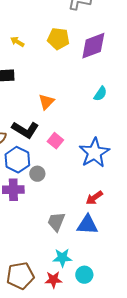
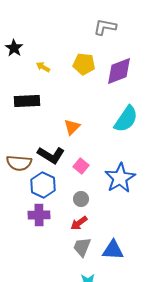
cyan semicircle: (100, 94) -> (126, 119), size x1.8
gray circle: (37, 174) -> (81, 199), moved
red arrow: (94, 198) -> (79, 223), moved

